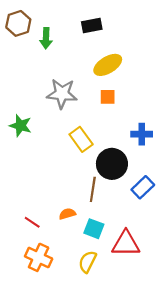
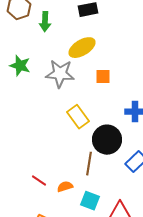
yellow ellipse: (108, 65) -> (82, 48), moved
green star: (20, 126) -> (20, 66), moved
red line: (32, 222) -> (39, 181), moved

